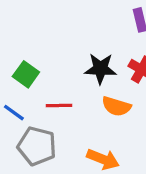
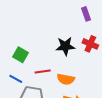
orange semicircle: (116, 106) -> (66, 79), moved

